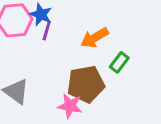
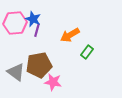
brown pentagon: (86, 84) -> (39, 65), moved

